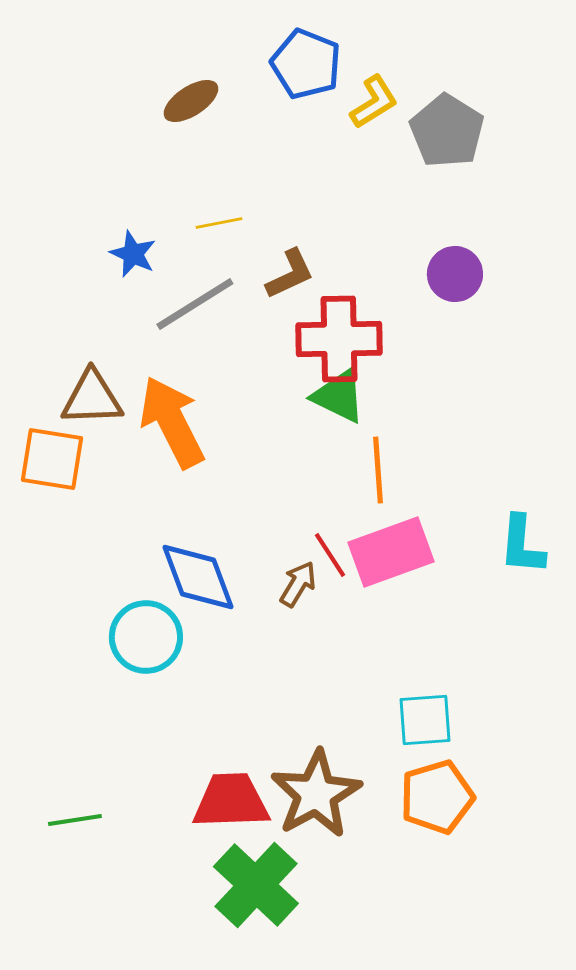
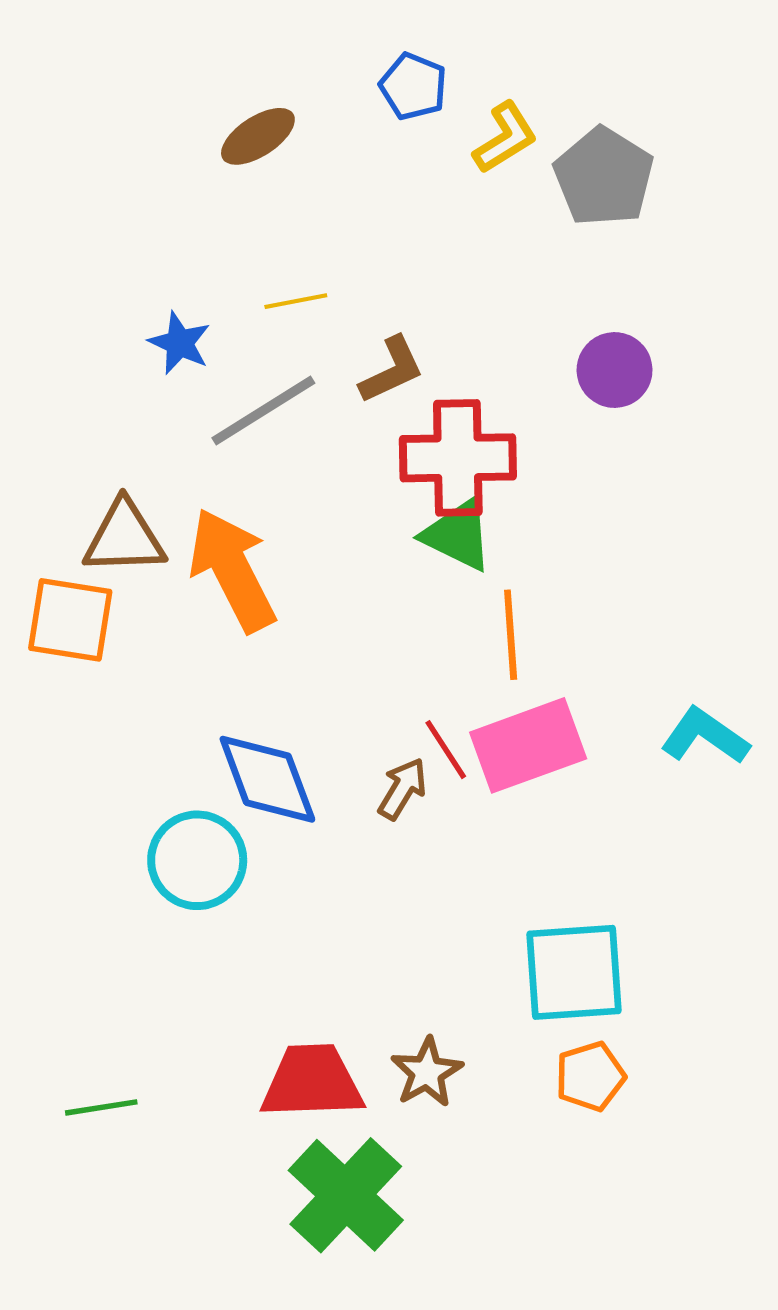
blue pentagon: (306, 64) -> (413, 86), size x0.7
cyan L-shape: (522, 545) -> (705, 736), turned 120
cyan square: (425, 720) -> (574, 972), size x1.4
brown star: (316, 794) -> (427, 1072), size x0.6
orange pentagon: (437, 797) -> (590, 1076), size x0.7

